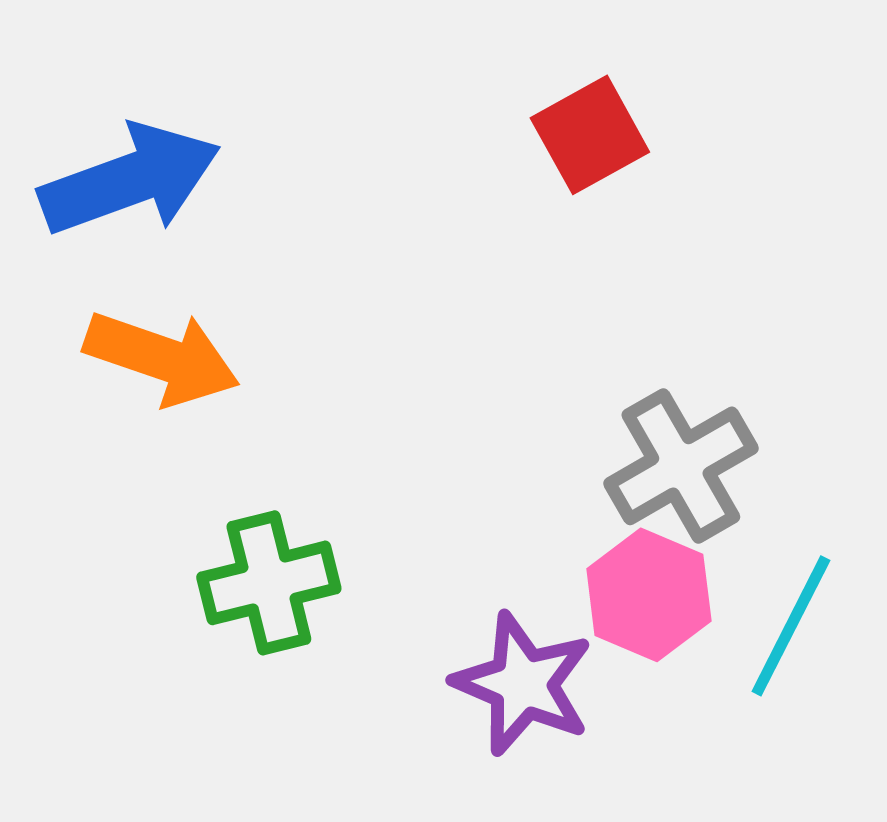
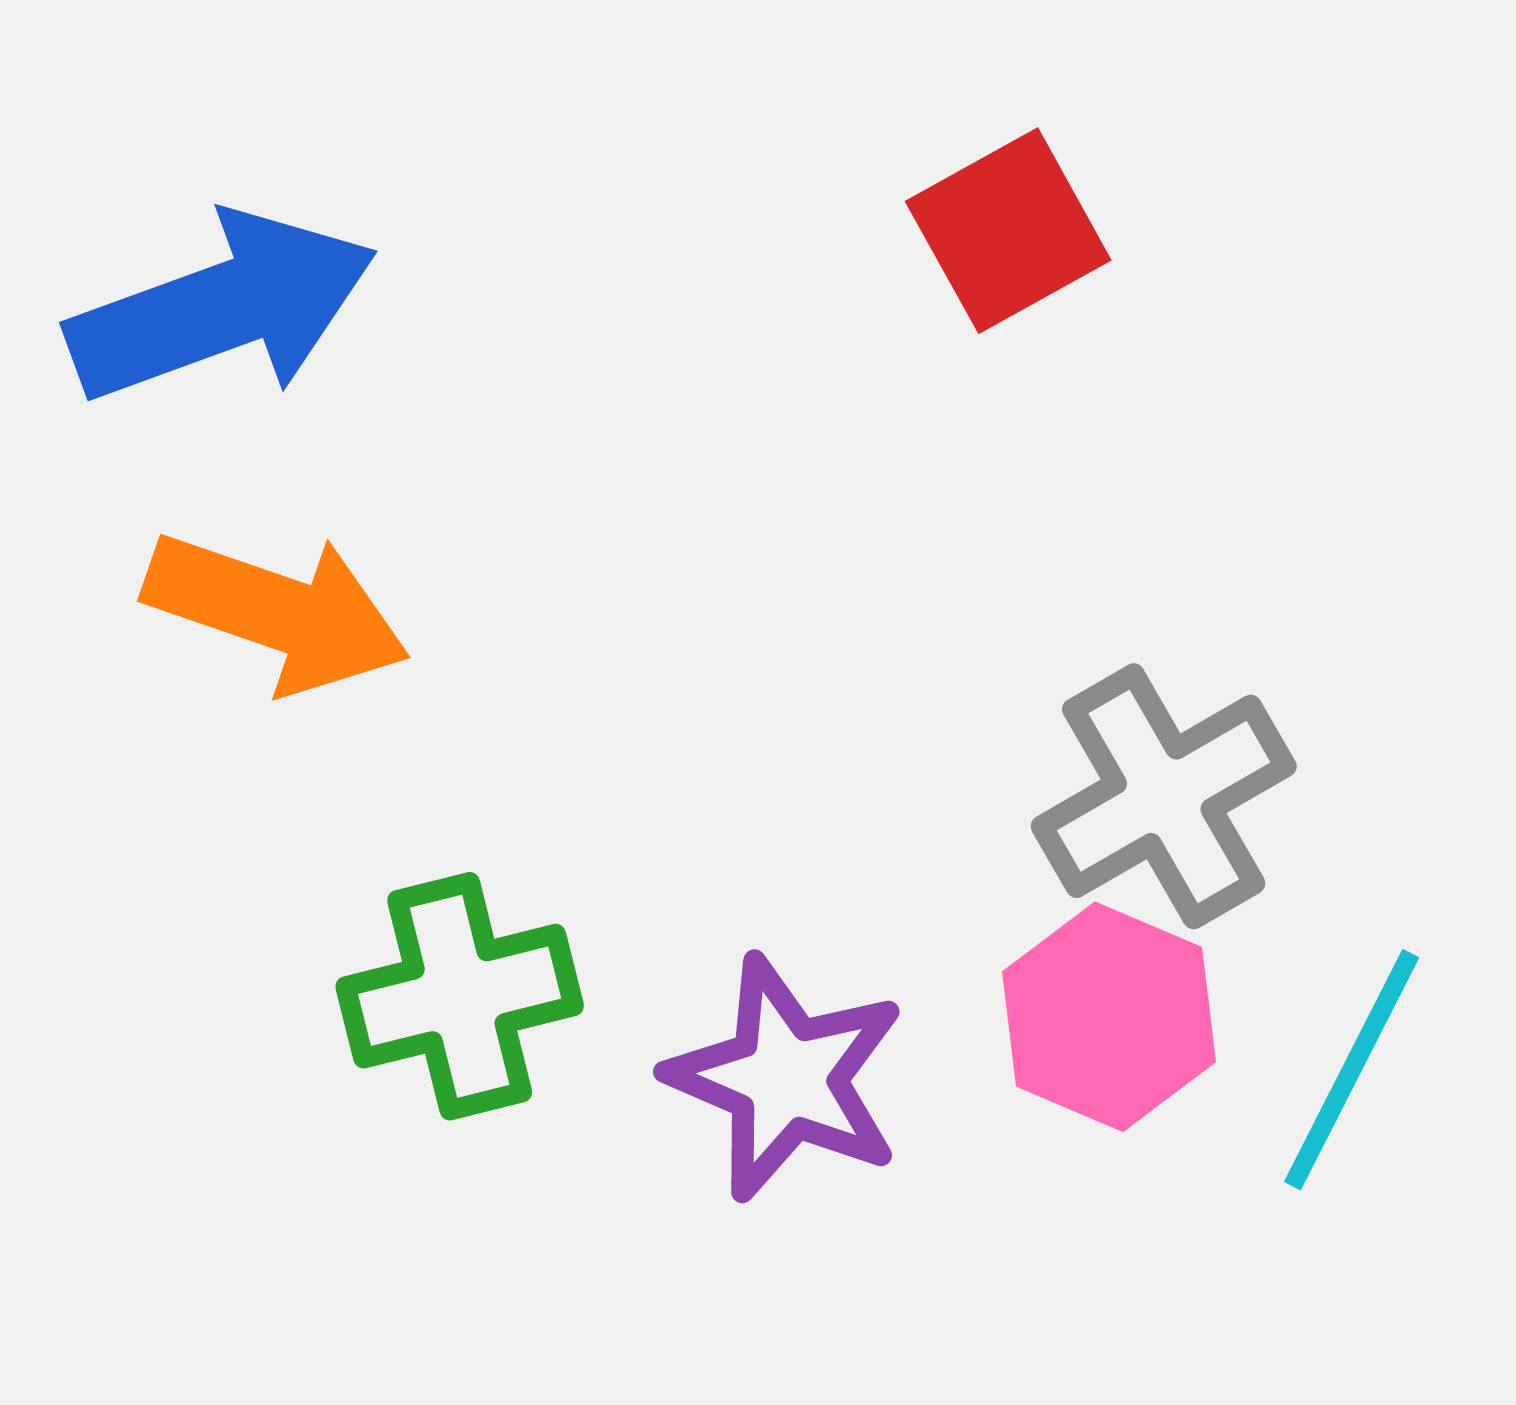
purple star: (523, 684) -> (786, 1078), moved

